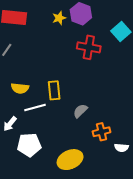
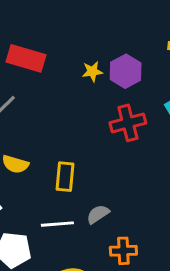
red cross: (89, 47) -> (128, 123), turned -35
white line: (35, 107) -> (57, 224), moved

